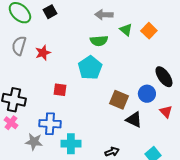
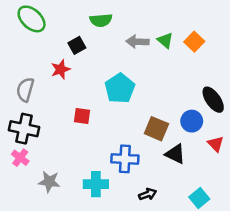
black square: (50, 12) -> (77, 45), moved
gray arrow: (104, 15) -> (137, 42), moved
green semicircle: (99, 41) -> (101, 20), moved
gray semicircle: (19, 46) -> (25, 90), moved
blue cross: (50, 124) -> (125, 159), moved

